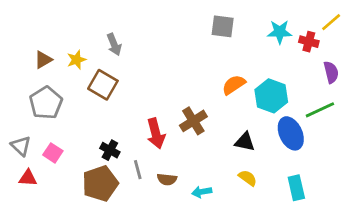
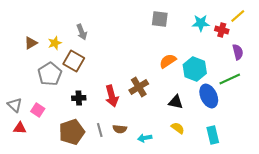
gray pentagon: (46, 103) -> (50, 74), moved
black cross: (110, 150) -> (79, 98), moved, turned -32
gray line: (138, 170) -> (100, 130), moved

